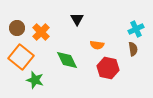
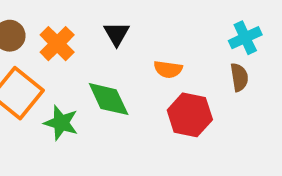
black triangle: (77, 19) -> (117, 34), moved
green star: (35, 80) -> (61, 123), moved

